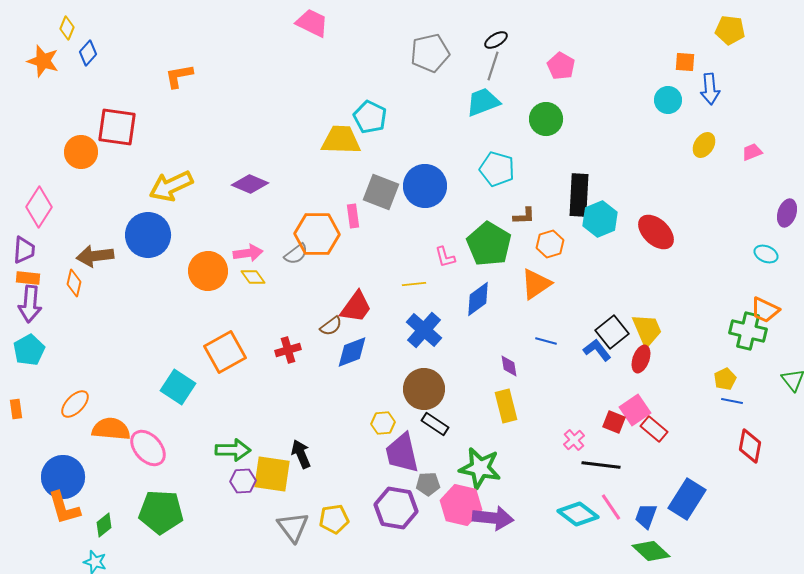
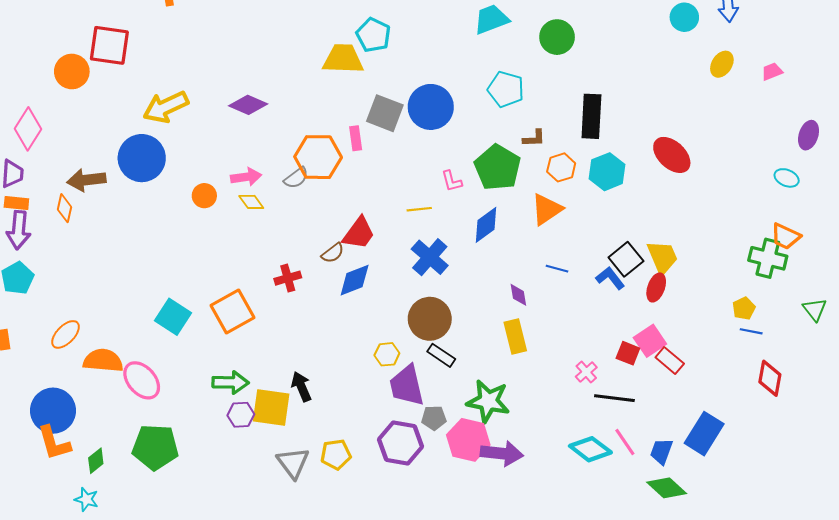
cyan hexagon: (600, 219) -> (607, 172), moved
orange circle: (208, 271) -> (204, 196), size x0.6
orange square: (225, 352) -> (232, 311), moved

